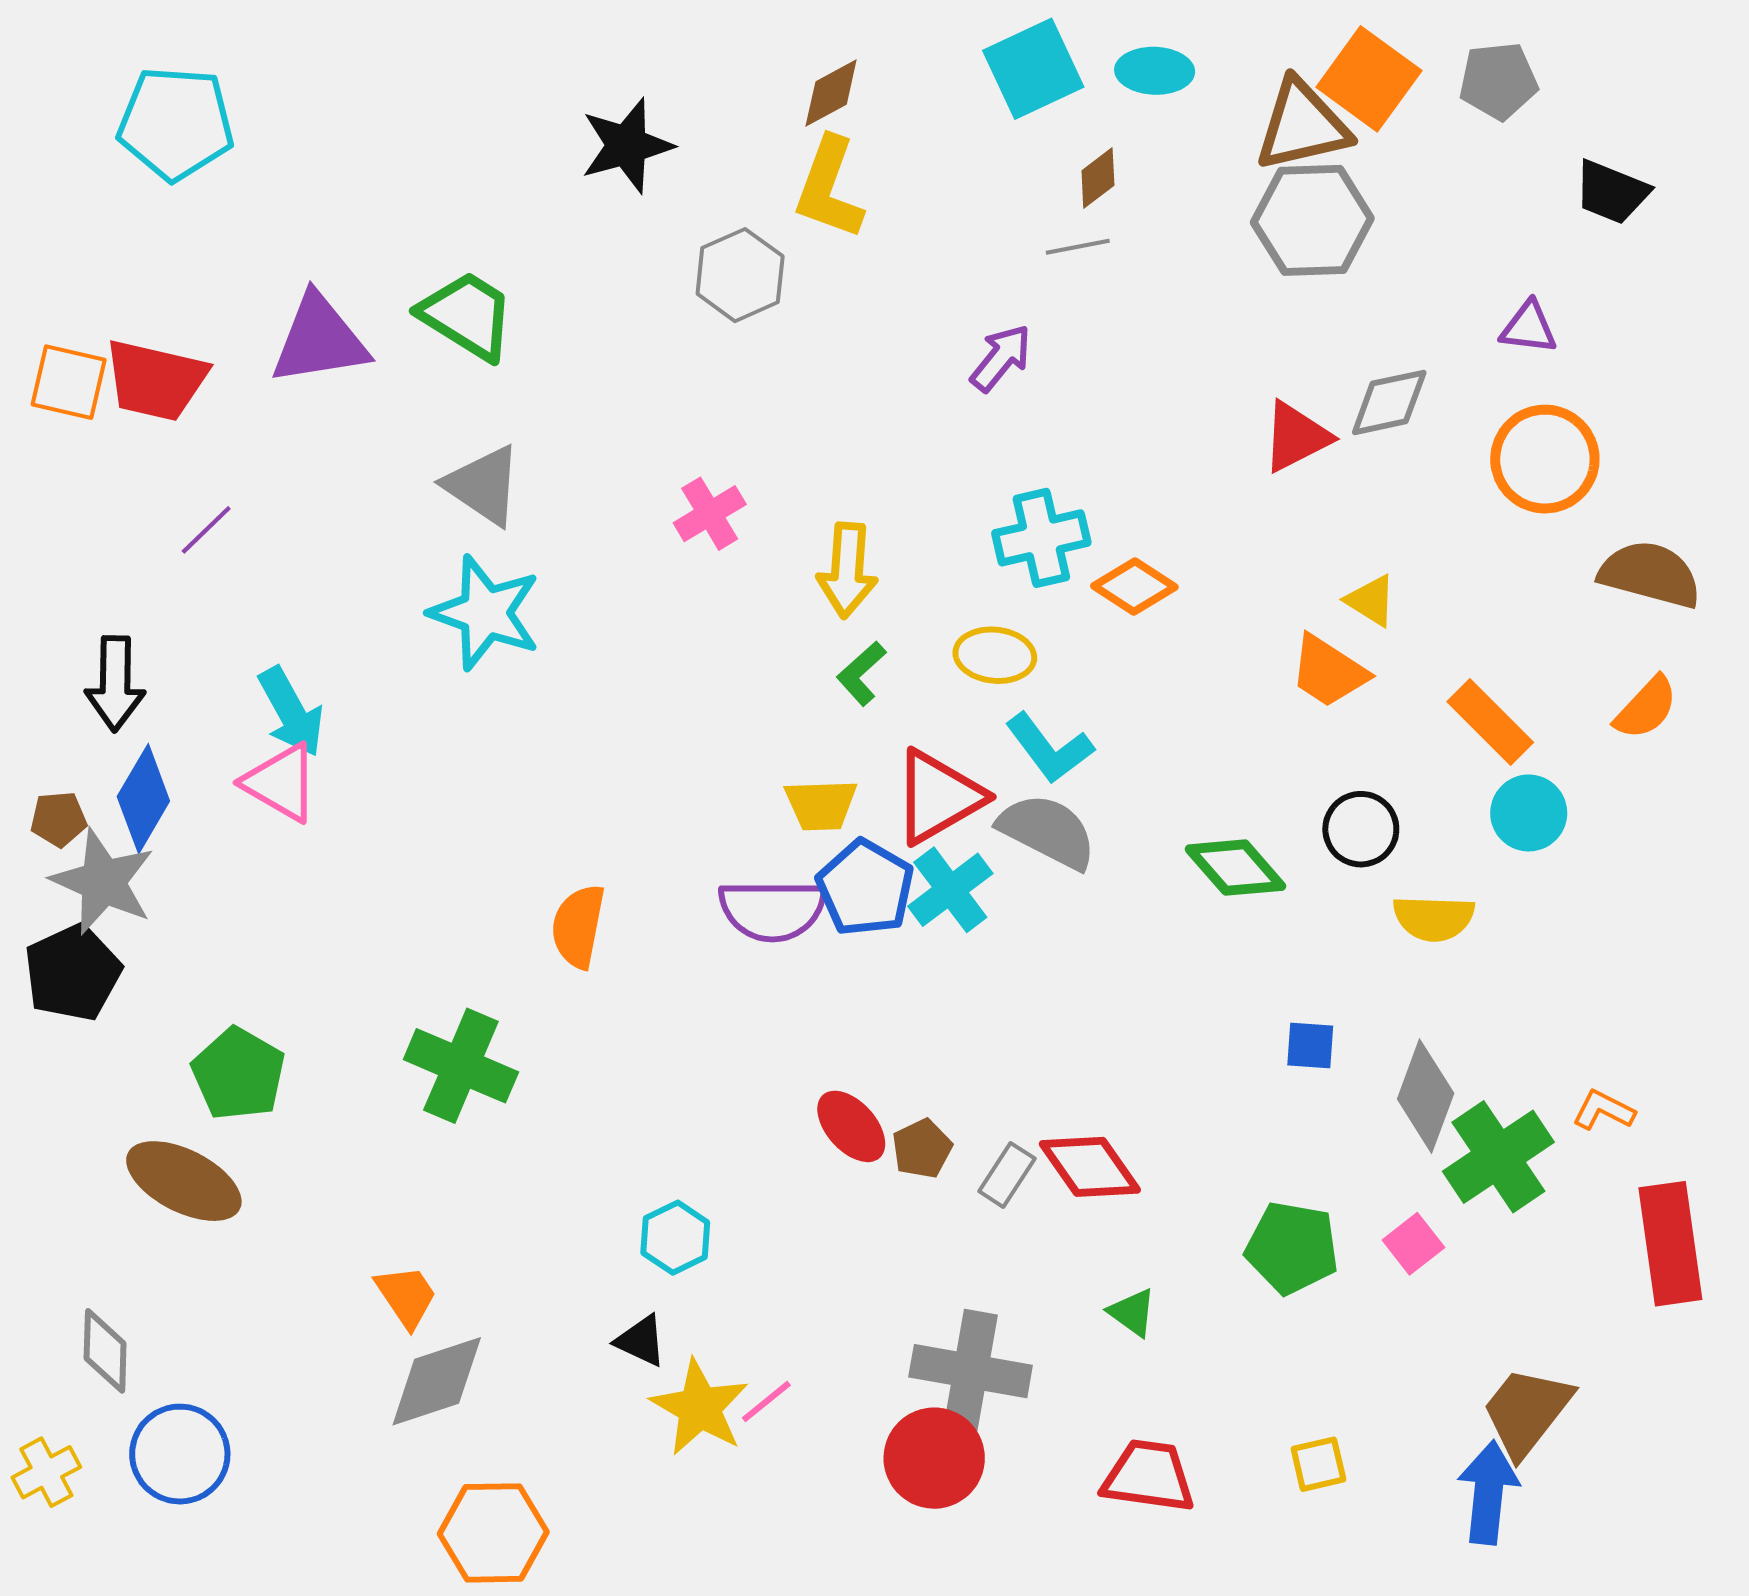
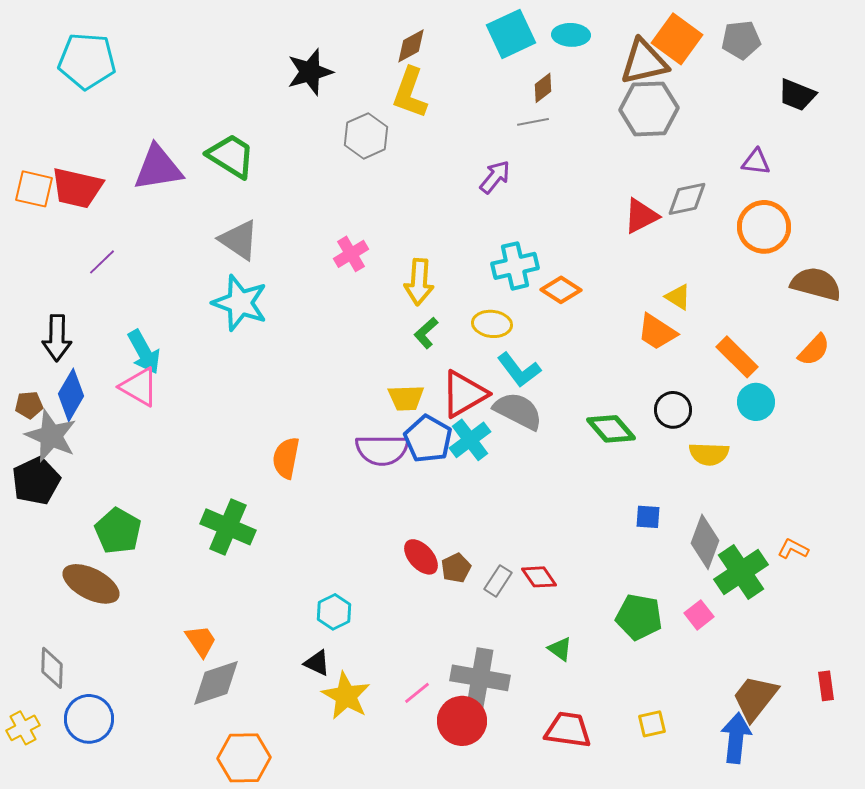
red diamond: (1090, 1167) -> (539, 577), size x0.7
red rectangle: (1670, 1244) -> (826, 686), moved, size x0.5
pink line: (766, 1401) -> (417, 693), moved

